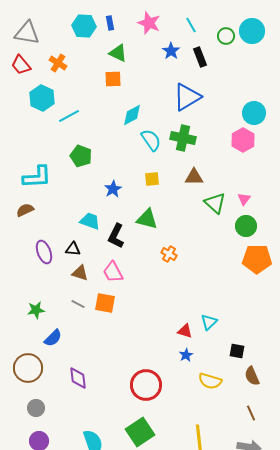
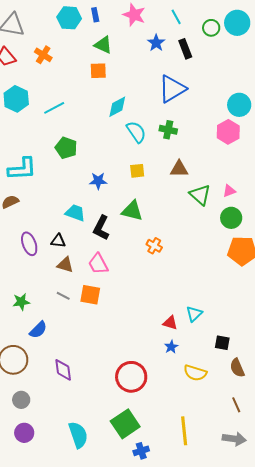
cyan hexagon: (42, 98) -> (16, 99), moved
green cross: (183, 138) -> (168, 130), size x0.7
blue star: (113, 189) -> (98, 181), turned 30
pink triangle: (244, 199) -> (229, 191), turned 32

